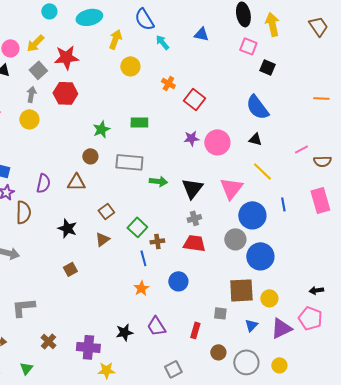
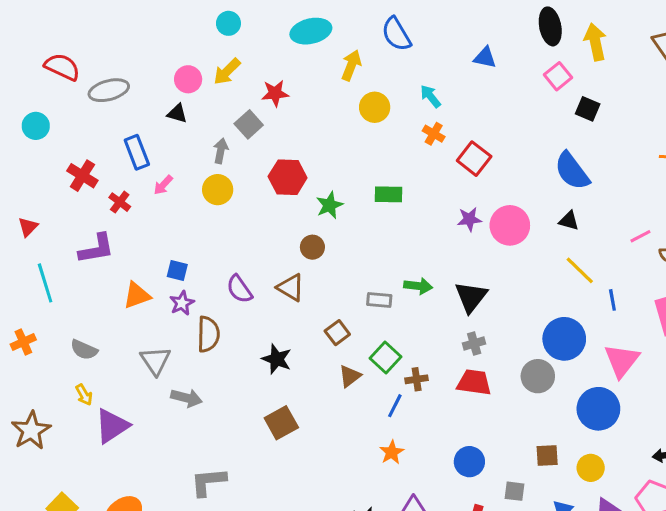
cyan circle: (49, 11) -> (228, 23), moved
cyan arrow: (162, 42) -> (431, 96), moved
pink square: (248, 46) -> (558, 76), turned 30
red star: (66, 57) -> (275, 93), size x0.7
gray square: (38, 70) -> (249, 124), moved
red hexagon: (65, 93) -> (288, 177), moved
gray rectangle: (129, 162) -> (379, 300), moved, size x0.6
brown triangle: (76, 182) -> (291, 288), turned 30
purple semicircle: (43, 183) -> (239, 289), turned 132
pink triangle: (231, 188) -> (622, 361), moved
blue line: (283, 204) -> (612, 300), moved
brown triangle: (102, 239) -> (350, 376), moved
blue circle: (260, 256) -> (598, 409), moved
blue line: (143, 258) -> (395, 406), turned 42
brown square: (70, 269) -> (281, 423), size x1.5
blue circle: (178, 281) -> (469, 462), moved
brown square: (241, 290) -> (547, 455), size x0.6

